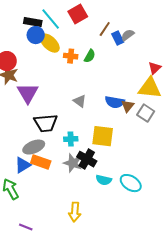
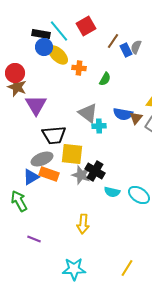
gray semicircle: (128, 35) -> (136, 47), turned -32
green semicircle: (90, 56) -> (105, 79), moved
gray triangle: (80, 101) -> (88, 113), size x1.5
yellow square: (103, 136) -> (72, 154), moved
cyan cross: (71, 139) -> (99, 126), moved

